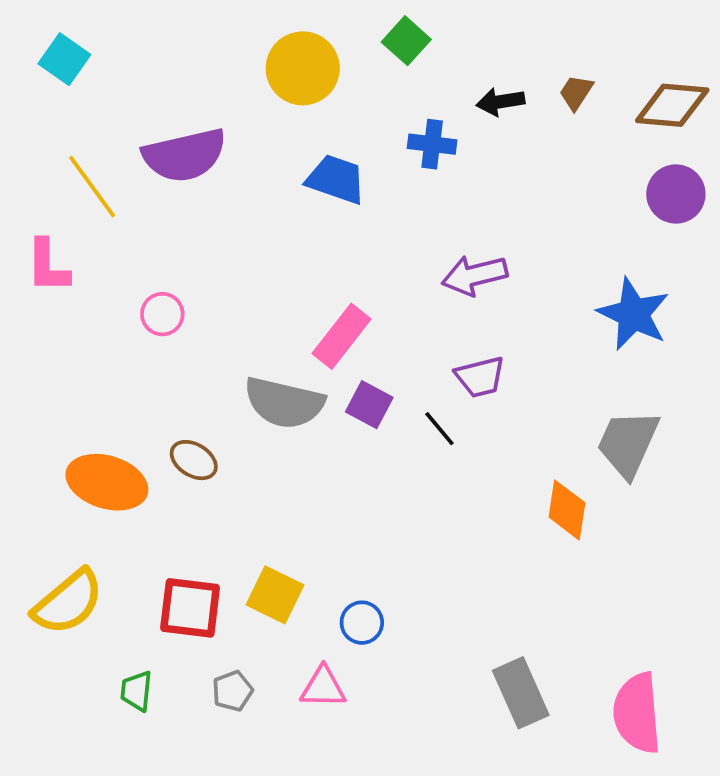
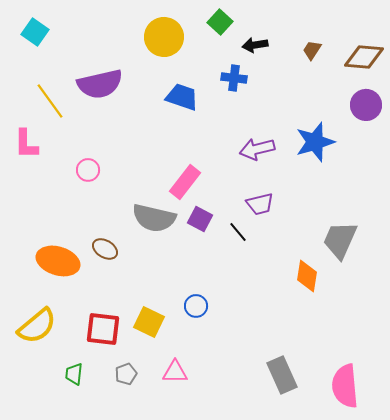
black arrow: (500, 102) -> (255, 45), moved
blue star: (633, 314) -> (315, 142), moved, turned 30
blue circle: (362, 623) -> (196, 306), moved

